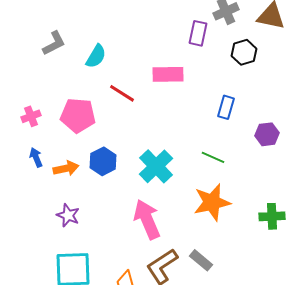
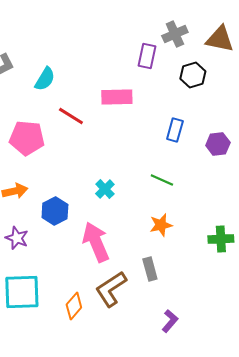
purple hexagon: (267, 134) -> (218, 144), moved
blue hexagon: (103, 161) -> (55, 211), moved
cyan cross: (156, 166) -> (105, 189), size x0.6
orange star: (212, 202) -> (161, 225), size x0.6
gray rectangle: (201, 260) -> (150, 269), moved, turned 35

